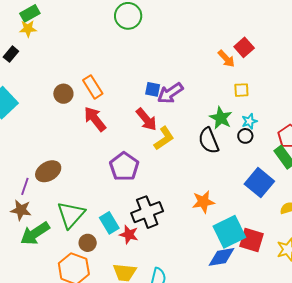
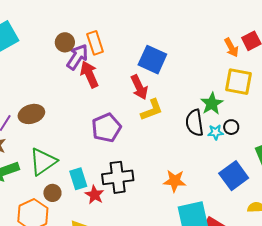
blue square: (153, 89) -> (152, 60), size x1.8
yellow square: (241, 90) -> (239, 82), size x1.8
purple arrow: (170, 93) -> (77, 57), moved, turned 144
cyan star: (249, 121) -> (216, 132), moved

